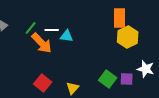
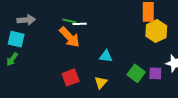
green line: (31, 28) -> (70, 21), moved, turned 64
cyan triangle: (67, 36) -> (106, 56), moved
red square: (43, 83) -> (71, 77), turned 30

